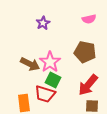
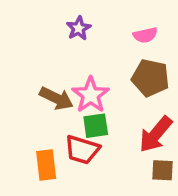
pink semicircle: (89, 19) -> (145, 35), moved
green square: (53, 80) -> (96, 126), turned -35

